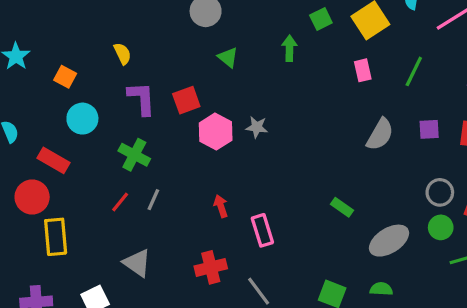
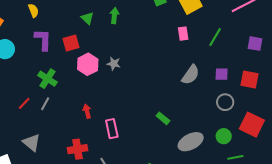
green arrow: (289, 48) -> (114, 16), moved
green triangle: (228, 57) -> (87, 18), moved
green cross: (134, 155) -> (47, 79), moved
gray circle: (440, 192) -> (225, 102), moved

